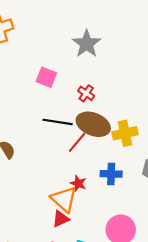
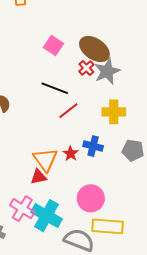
gray star: (87, 44) -> (107, 71), moved
brown ellipse: (93, 124) -> (94, 49), moved
red star: (78, 183) -> (71, 154), moved

